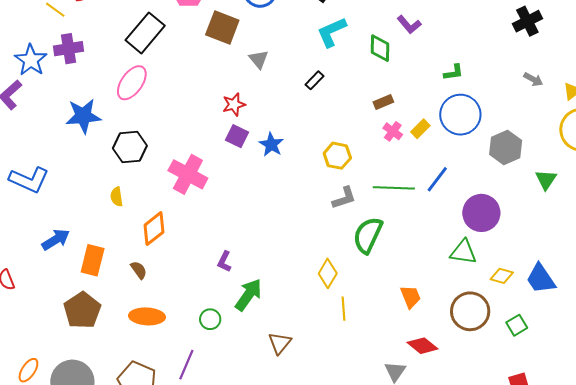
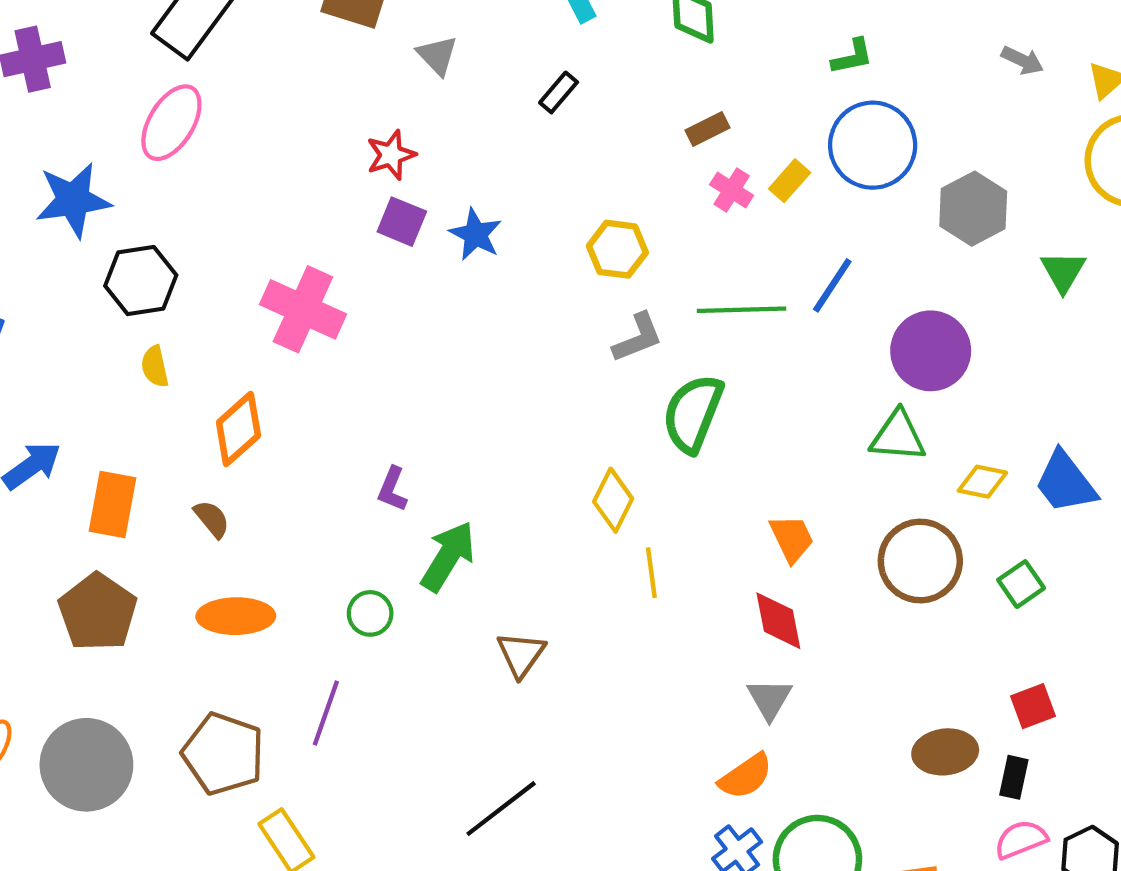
black hexagon: (130, 147) -> (141, 281), moved
red diamond: (423, 346) -> (778, 621), moved, turned 44

